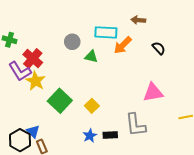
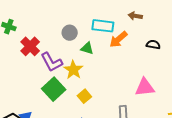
black semicircle: (159, 48) -> (153, 45), turned -40
purple L-shape: (20, 71) -> (52, 62), moved
yellow star: (36, 81) -> (73, 70), moved

